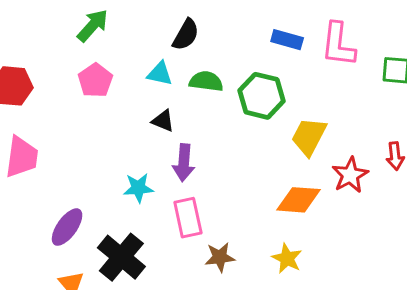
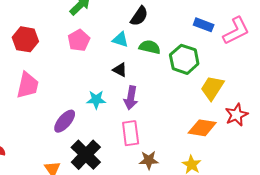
pink L-shape: (338, 45) -> (236, 31), turned -128
cyan star: (138, 188) -> (96, 100), moved
purple ellipse: (67, 227) -> (65, 121), moved

